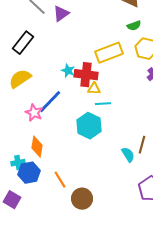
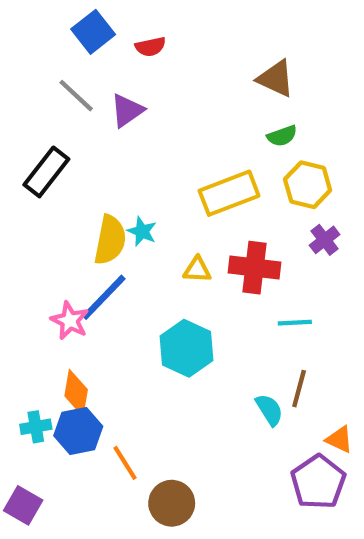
red cross: (86, 75) -> (254, 268), moved
yellow semicircle: (20, 79) -> (110, 240), moved, turned 135
cyan line: (103, 104) -> (295, 323), moved
blue hexagon: (29, 173) -> (78, 431), moved

